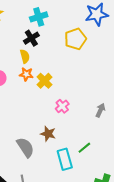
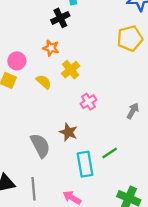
yellow pentagon: (75, 39) -> (130, 38), moved
yellow semicircle: (25, 56) -> (44, 82), moved, turned -40
orange star: (26, 74) -> (51, 48), moved

